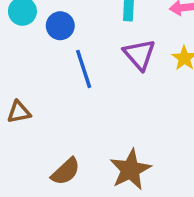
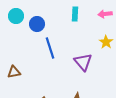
purple triangle: (139, 54) -> (83, 62), moved

